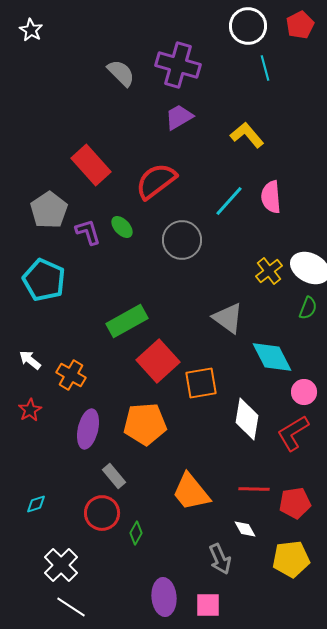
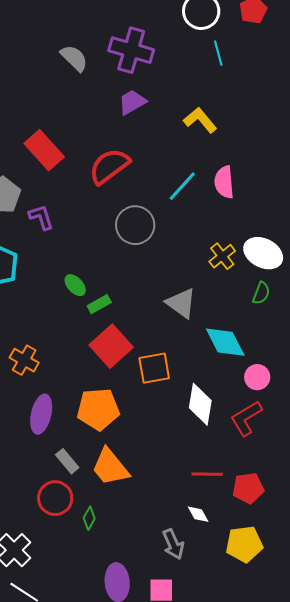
green ellipse: (122, 227) -> (75, 285), moved
green rectangle: (127, 321) -> (99, 304), moved, size x0.6
orange trapezoid: (191, 492) -> (110, 467), moved

